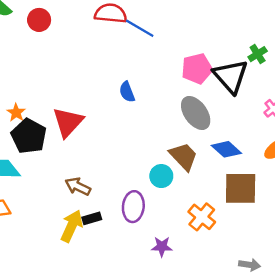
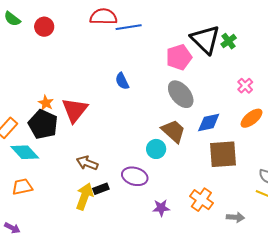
blue line: (140, 28) -> (129, 27), turned -35
black triangle: (231, 76) -> (205, 39), moved
orange star: (16, 113) -> (46, 103), moved
blue diamond: (226, 149) -> (209, 123), turned -50
purple ellipse: (133, 207) -> (135, 176), turned -75
orange cross: (202, 217) -> (201, 200), moved

